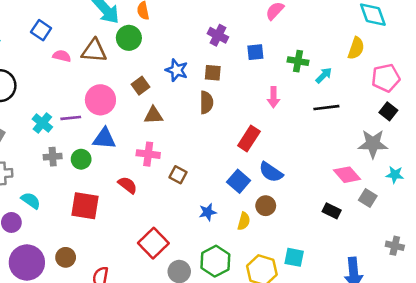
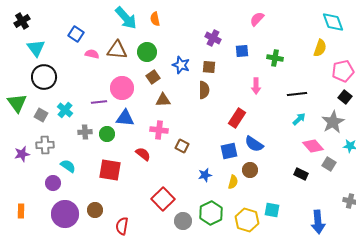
green circle: (129, 38) -> (147, 52), moved
cyan arrow: (324, 75) -> (299, 119), moved
cyan cross: (42, 123) -> (65, 110), moved
gray star: (373, 144) -> (333, 122), turned -30
blue square: (239, 181) -> (229, 151), turned 36

